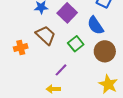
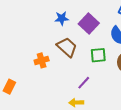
green square: (76, 44) -> (98, 55), turned 35

